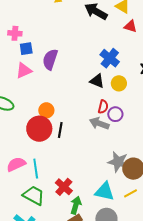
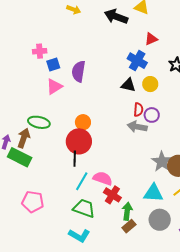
red triangle: (130, 26) -> (151, 39), moved, turned -32
black line: (60, 130) -> (75, 159), moved
gray star: (118, 162) -> (162, 162), turned 30
pink semicircle: (16, 164) -> (103, 178), moved, turned 54
cyan line: (36, 169) -> (82, 181), turned 48

